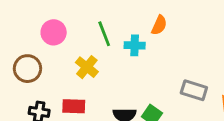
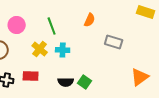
cyan cross: (135, 45) -> (63, 50), moved
gray rectangle: (194, 90) -> (114, 42), moved

